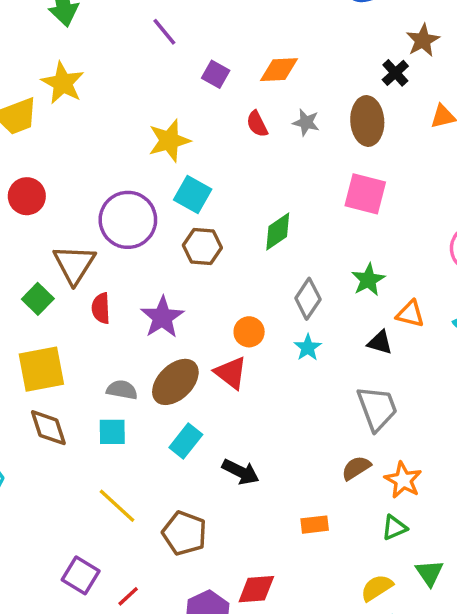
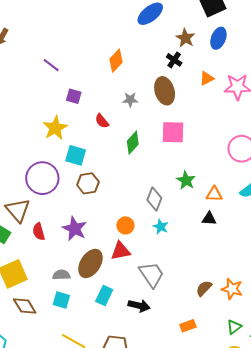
purple line: (164, 32) -> (51, 65), moved
orange diamond: (279, 70) -> (116, 61), moved, turned -30
purple square: (216, 74) -> (74, 96), moved
red semicircle: (257, 124) -> (102, 121), moved
green diamond: (278, 232) -> (133, 143), moved
black triangle: (380, 342) -> (209, 219), moved
red triangle: (231, 373) -> (121, 251), turned -35
gray trapezoid: (377, 408) -> (152, 275), moved
cyan square: (112, 432) -> (61, 300), turned 30
green triangle: (394, 528) -> (234, 327), moved

